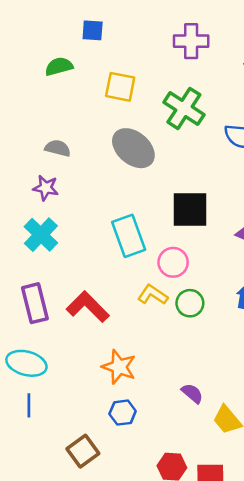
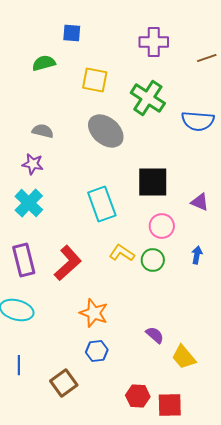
pink circle: (173, 262) -> (162, 226), moved
red L-shape: (88, 307) -> (68, 263), turned 93
blue line: (29, 405) -> (19, 365), moved

